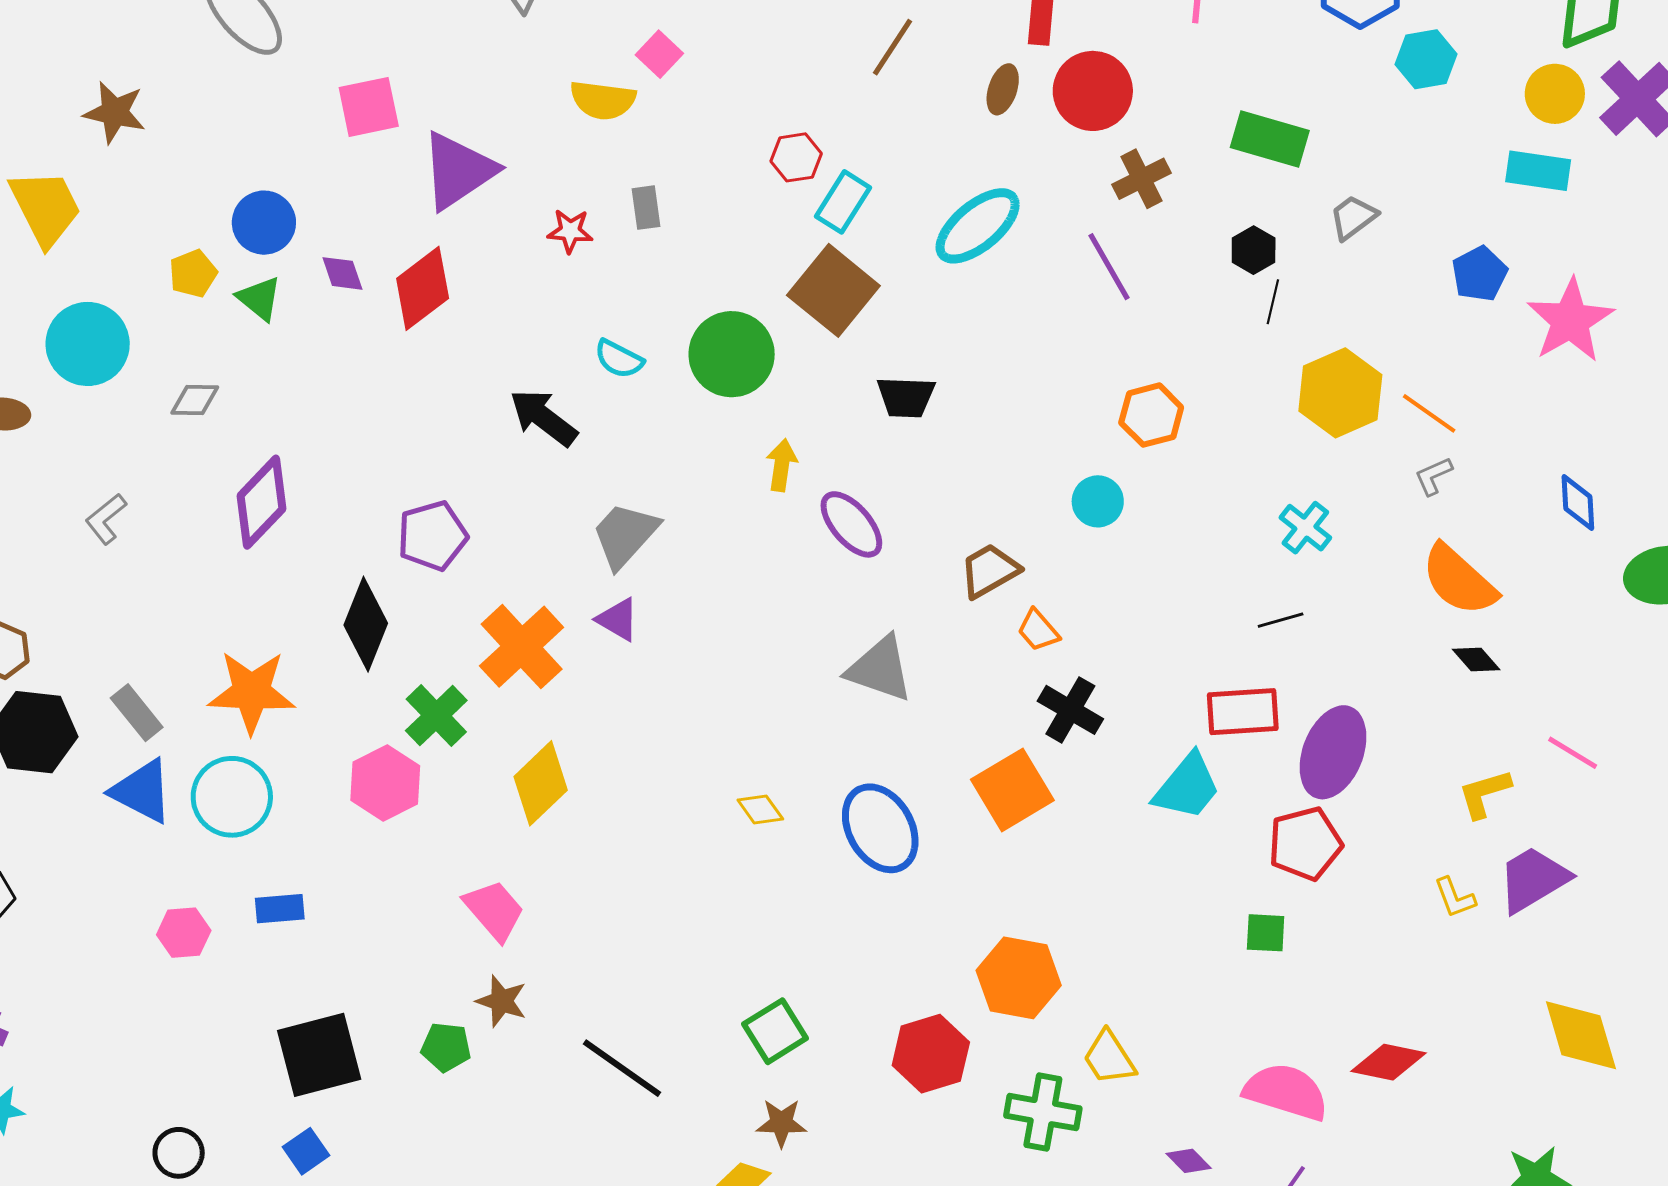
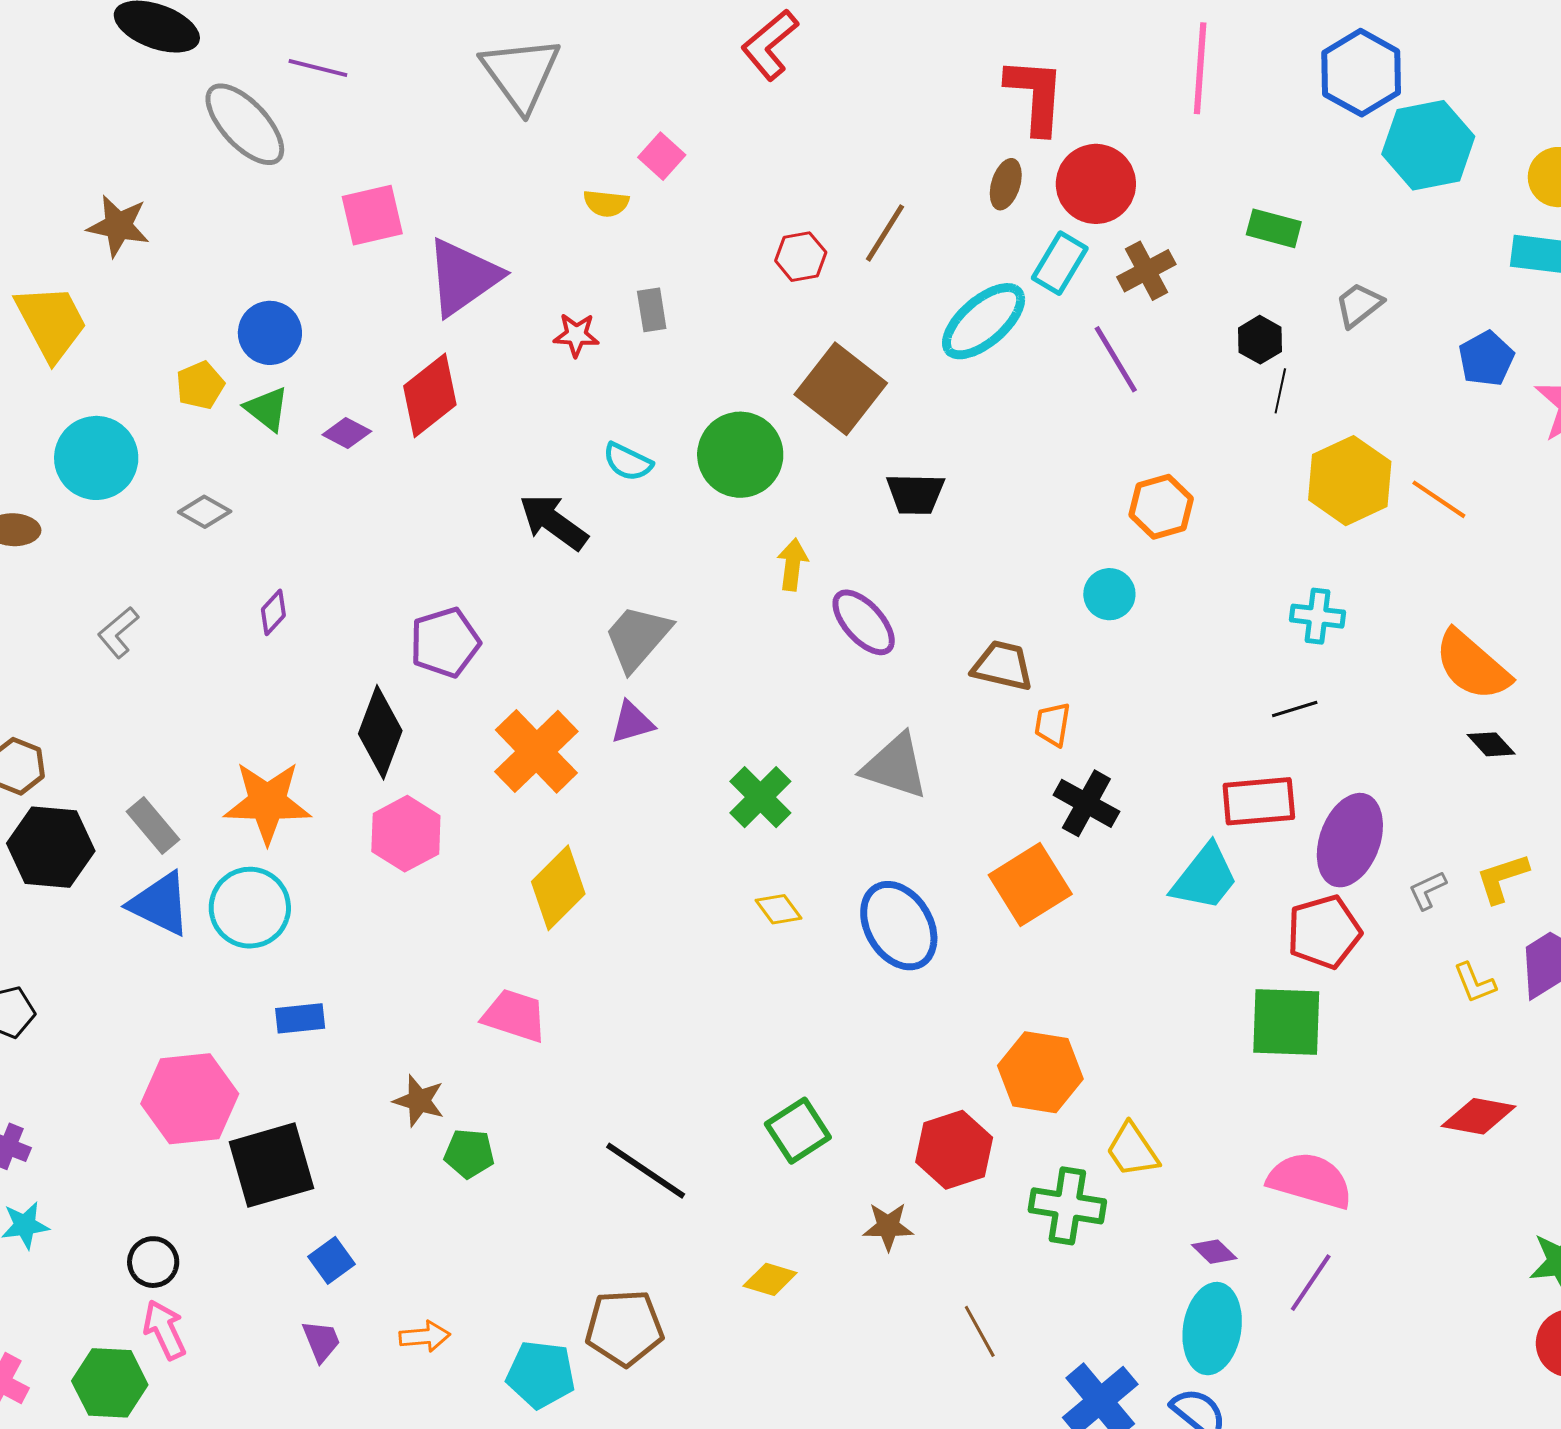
brown line: (892, 47) -> (885, 233), moved
cyan hexagon: (1426, 59) -> (1428, 145), size x1.5
yellow semicircle: (603, 100) -> (606, 203), size x0.7
green rectangle: (1270, 139) -> (1274, 228), size x0.7
cyan rectangle: (843, 202) -> (1060, 263), moved
purple diamond: (342, 273) -> (347, 433), moved, turned -42
gray diamond: (195, 400) -> (205, 512), turned 30
gray L-shape: (1434, 476) -> (1427, 890), moved
purple diamond: (261, 502) -> (273, 612), size x0.5
cyan cross: (1305, 528) -> (1318, 616), turned -30
brown trapezoid: (989, 571) -> (1003, 666), turned 44
purple triangle: (618, 620) -> (632, 722), turned -45
orange trapezoid: (1038, 630) -> (1053, 724), turned 51
green cross: (436, 716) -> (760, 797), moved
pink hexagon: (385, 783) -> (406, 834), moved
pink trapezoid: (494, 910) -> (515, 1016), turned -30
pink hexagon: (184, 933) -> (190, 1099), moved, size x1.8
green square: (1266, 933) -> (1286, 1022), size x1.8
brown star: (502, 1001) -> (419, 1101), moved
black square: (319, 1055) -> (271, 1165), moved
red diamond: (1388, 1062) -> (1479, 1116), moved
brown star: (781, 1123) -> (888, 1226), moved
black circle: (179, 1153) -> (153, 1262), moved

